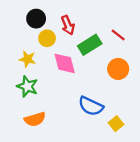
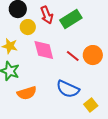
red line: (118, 35) -> (73, 56), moved
green rectangle: (90, 45) -> (71, 19), moved
orange semicircle: (35, 119) -> (27, 93), moved

